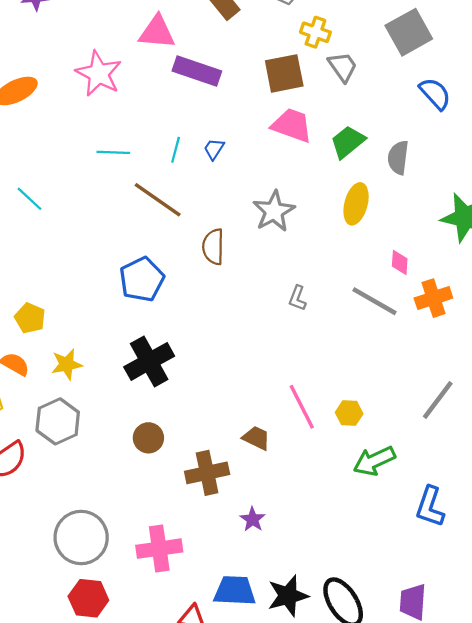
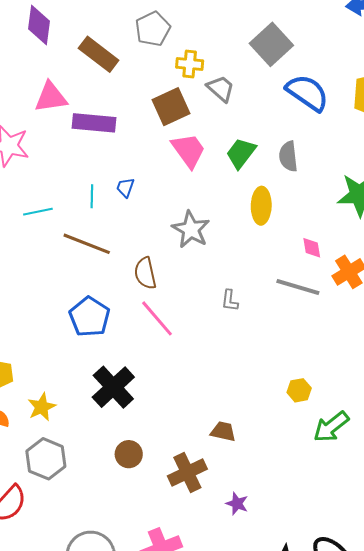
blue semicircle: (435, 94) -> (307, 93), size x1.4
pink trapezoid: (292, 125) -> (189, 150), turned 48
pink line: (302, 407) -> (157, 318), moved

